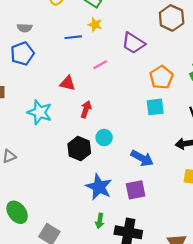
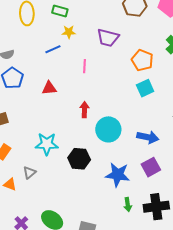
pink line: (100, 65) -> (85, 66), turned -40
red triangle: (68, 83) -> (49, 88), moved
cyan star: (40, 112) -> (47, 144), moved
cyan circle: (104, 138) -> (108, 129), size x1.6
black hexagon: (79, 149) -> (79, 159), moved

